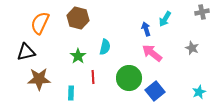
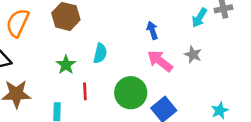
cyan arrow: (165, 19) -> (199, 18), moved
gray star: (192, 48) -> (193, 55), moved

